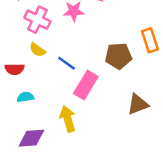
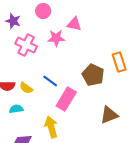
yellow semicircle: (37, 50) -> (26, 88), moved
brown pentagon: (118, 56) -> (93, 75), turned 30

